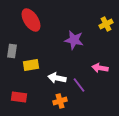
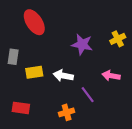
yellow cross: (106, 24) -> (118, 39), moved
white arrow: (57, 78) -> (63, 76), moved

